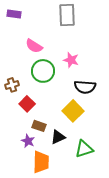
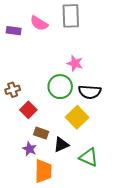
purple rectangle: (14, 14) -> (14, 31), moved
pink semicircle: (34, 46) -> (39, 23), moved
green circle: (43, 71) -> (60, 87), moved
green triangle: (84, 149) -> (89, 157), turned 42

